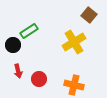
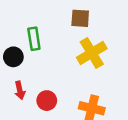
brown square: (89, 15) -> (80, 18), moved, turned -35
green rectangle: (29, 31) -> (34, 39), turned -66

